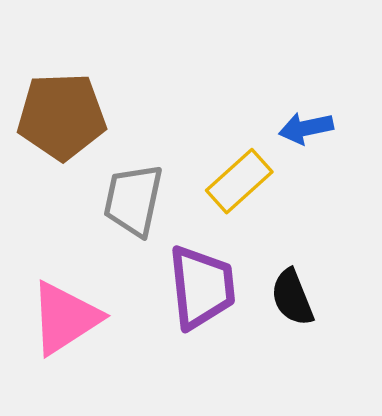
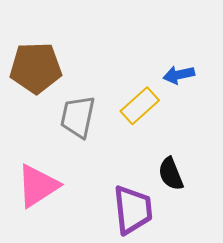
purple trapezoid: (202, 287) -> (133, 210), moved

